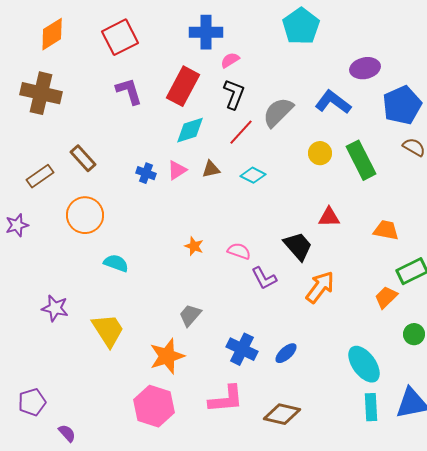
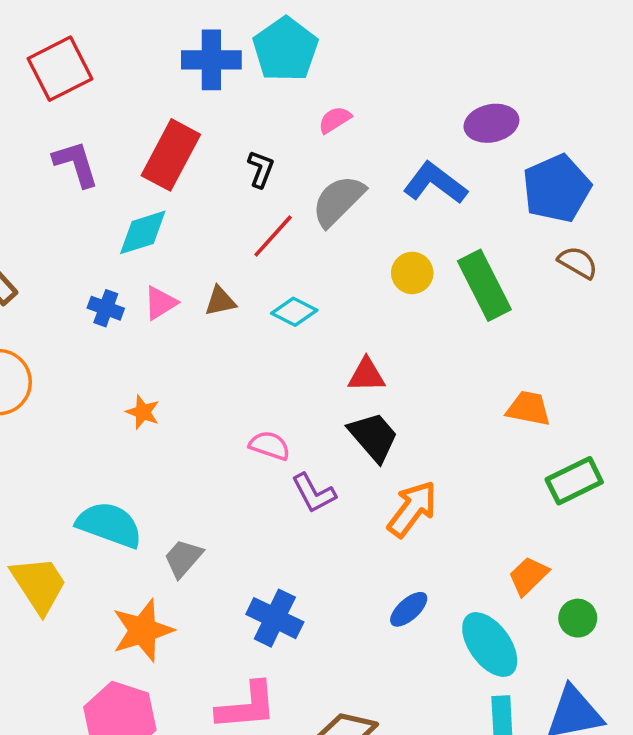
cyan pentagon: (301, 26) -> (285, 49), moved
pink semicircle: (230, 60) -> (335, 120), moved
black L-shape: (234, 94) -> (261, 169), size x0.7
cyan diamond: (190, 130) -> (143, 232), moved
red triangle: (329, 217) -> (366, 375), moved
orange star: (194, 246) -> (143, 412), moved
cyan semicircle: (116, 263) -> (109, 525), moved, size x1.5
orange trapezoid: (386, 297) -> (528, 576), moved
green circle: (414, 334) -> (578, 618), moved
blue ellipse: (286, 353) -> (409, 609), moved

